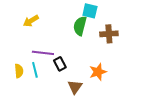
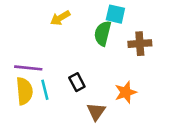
yellow arrow: (31, 21) -> (60, 18), moved
purple line: (43, 53) -> (28, 68), moved
yellow semicircle: (19, 71) -> (24, 91), size x1.5

